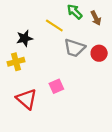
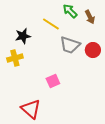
red triangle: (27, 99) -> (31, 109), moved

